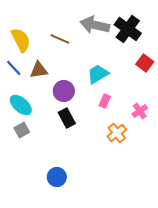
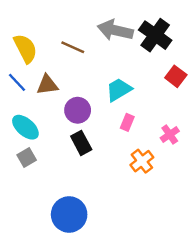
blue circle: (57, 177) -> (69, 214), size x1.5

